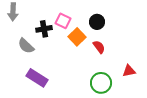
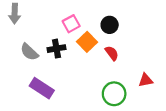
pink square: (63, 21) -> (71, 24), turned 35
black cross: (44, 29) -> (56, 49), moved

